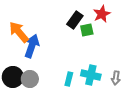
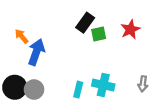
red star: (102, 14) -> (130, 29), moved
orange arrow: (19, 32) -> (22, 36), size x0.6
gray arrow: (116, 78) -> (143, 84), moved

